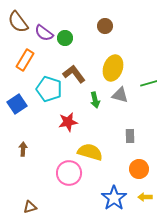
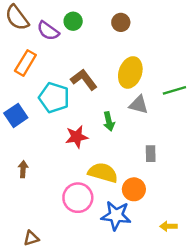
green circle: (65, 38) -> (73, 21), moved
green arrow: (95, 100) -> (109, 121), moved
orange circle: (139, 169) -> (134, 189), moved
blue star: (114, 198) -> (116, 216), moved, turned -30

